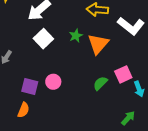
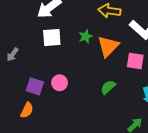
white square: (43, 39) -> (52, 38), turned 36
pink square: (123, 74) -> (135, 61), moved, turned 30

